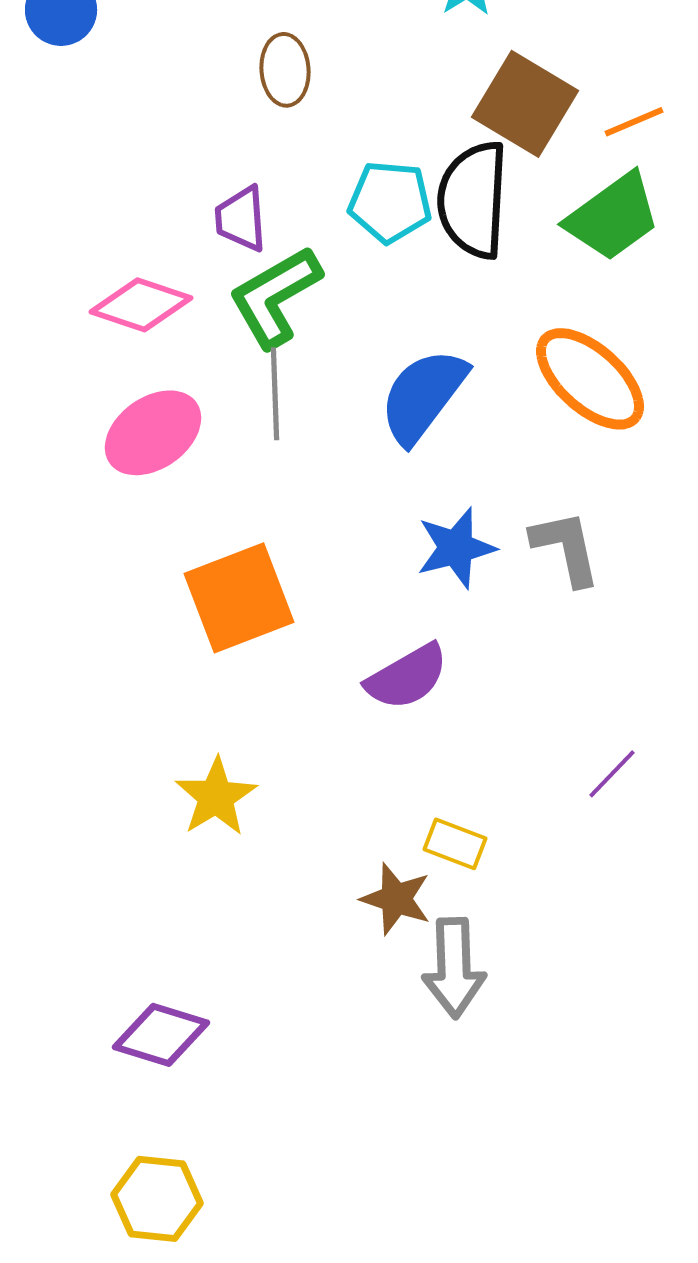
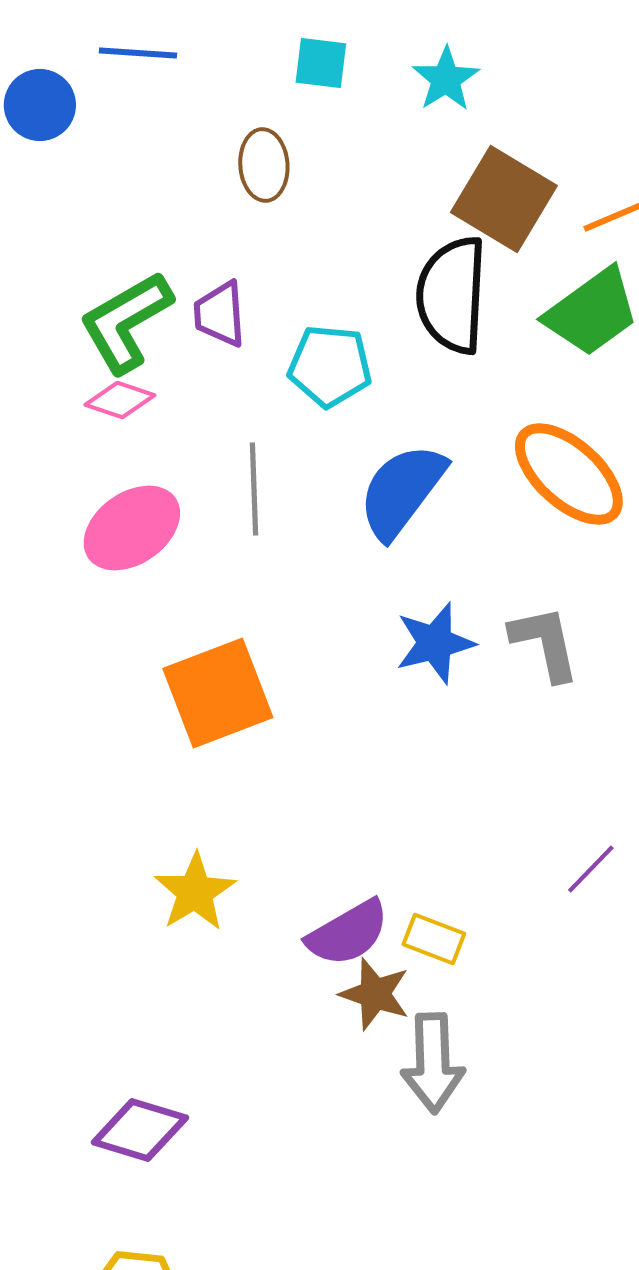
cyan pentagon: (390, 202) -> (330, 366), moved
green L-shape: (275, 297) -> (126, 322), moved
pink diamond: (141, 305) -> (120, 400), size x0.7
purple semicircle: (407, 677) -> (348, 933), moved

